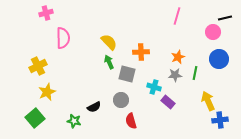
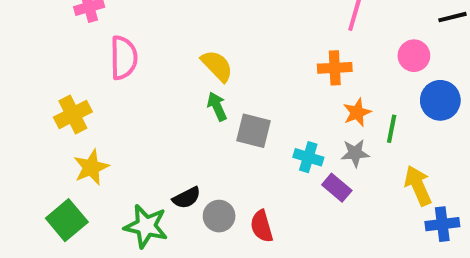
pink circle: (213, 32) -> (414, 56), moved
orange cross: (141, 52) -> (335, 68), moved
orange star: (178, 57) -> (357, 112), moved
gray star: (175, 75) -> (355, 153), moved
gray circle: (121, 100) -> (219, 216), moved
green star: (74, 121) -> (146, 226), size x1.5

